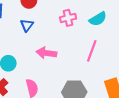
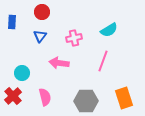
pink cross: (68, 18) -> (74, 38), moved

